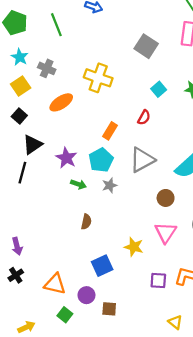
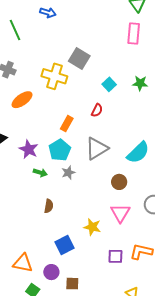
gray square: (146, 46) -> (79, 58), moved

